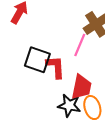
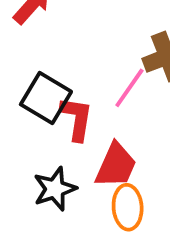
black star: (69, 105) -> (55, 189), moved, turned 30

